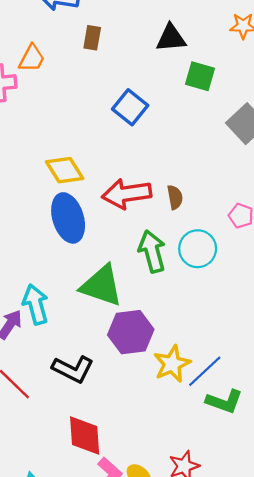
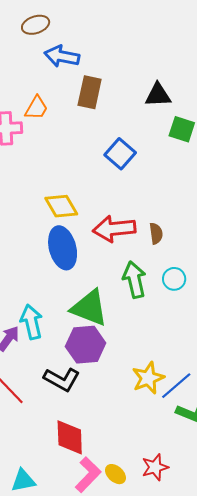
brown rectangle: (92, 38) -> (90, 92), size x1.5
cyan circle: (198, 249) -> (174, 279), size x0.7
purple hexagon: (131, 332) -> (86, 345), moved

